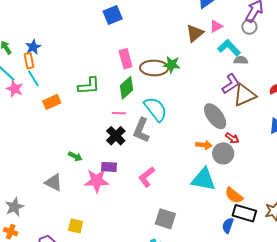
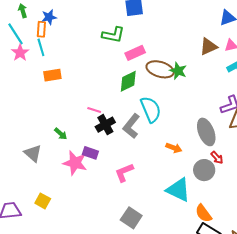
pink rectangle: (126, 59) -> (135, 53), turned 66
green L-shape: (89, 86) -> (113, 35), moved
pink line: (119, 113) -> (94, 110), moved
orange arrow: (204, 145) -> (174, 148), moved

